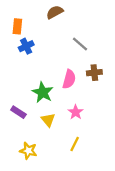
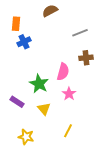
gray line: (80, 44) -> (80, 33), moved, turned -63
brown cross: (94, 73) -> (86, 58), moved
pink star: (76, 112) -> (69, 94), moved

